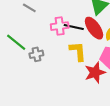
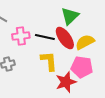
pink cross: (60, 26) -> (21, 36), moved

